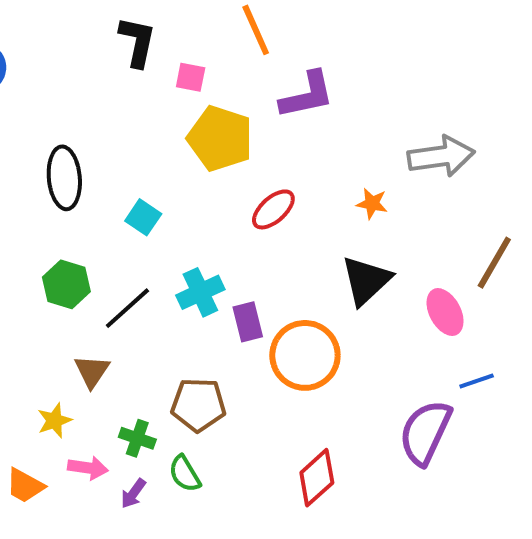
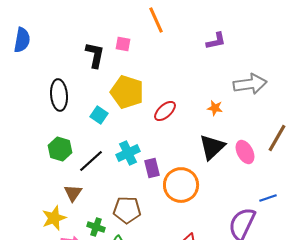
black L-shape: (137, 42) -> (95, 55), moved
purple L-shape: (307, 95) -> (216, 41), moved, size x0.7
yellow pentagon: (220, 138) -> (127, 92), moved
pink ellipse: (445, 312) -> (245, 152), moved
yellow star: (54, 421) -> (54, 218), size x1.4

